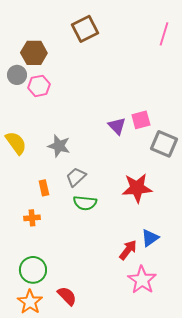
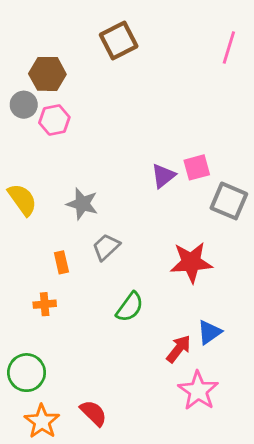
purple triangle: (117, 126) -> (163, 176), turned 36
green semicircle: (85, 203) -> (130, 307), moved, turned -60
green circle: (33, 270) -> (27, 373), moved

